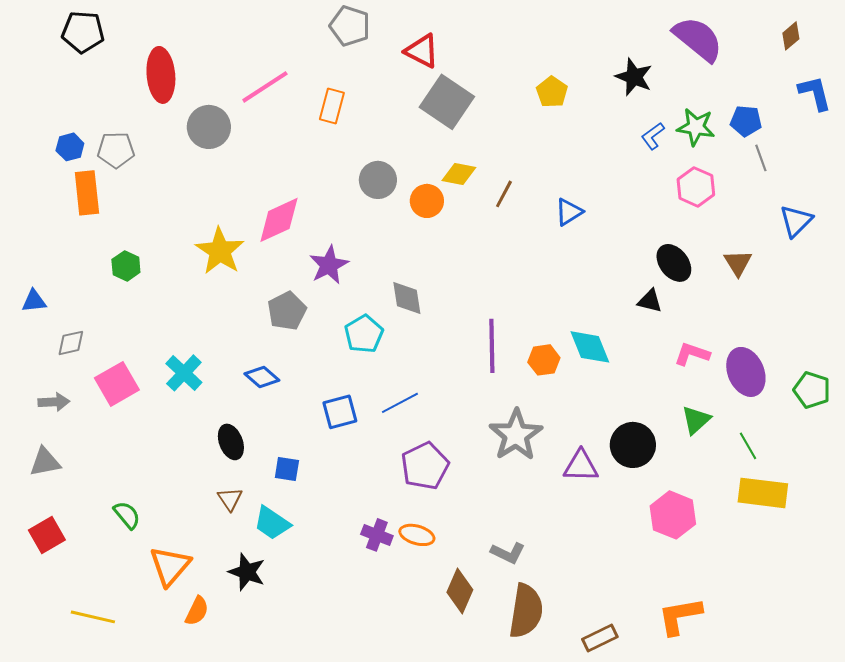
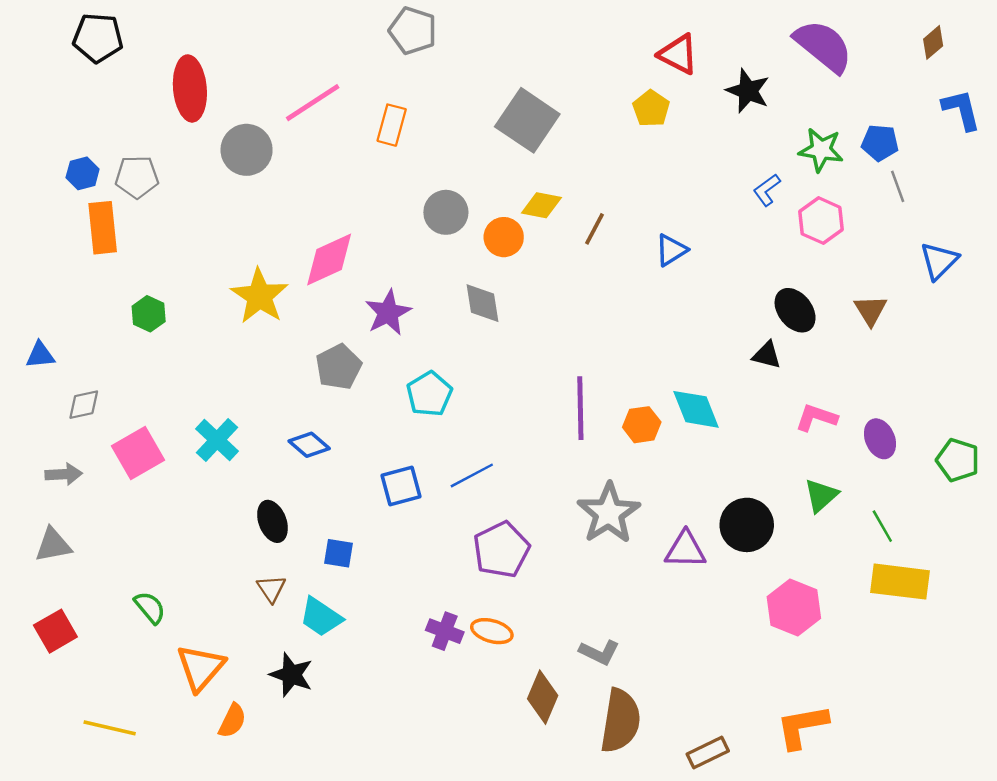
red triangle: (422, 51) -> (678, 54), moved
blue L-shape: (653, 136) -> (767, 190), moved
gray diamond: (407, 298) -> (482, 303), moved
purple ellipse: (746, 372) -> (880, 439), size x0.7

